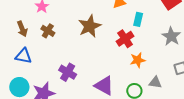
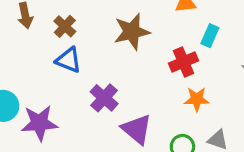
blue triangle: (23, 56) -> (69, 60), moved
purple cross: (68, 72) -> (104, 98), moved

